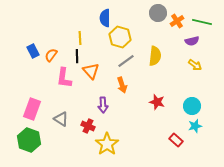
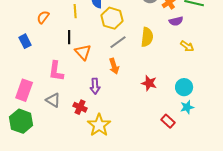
yellow line: (80, 38) -> (75, 11), moved
purple semicircle: (192, 41) -> (176, 21), moved
blue rectangle: (33, 51) -> (25, 41), moved
orange semicircle: (51, 55) -> (43, 17), moved
pink L-shape: (64, 78) -> (56, 71), moved

